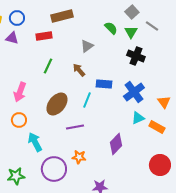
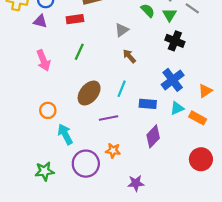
brown arrow: (79, 70) -> (129, 56), moved
blue rectangle: (104, 84) -> (148, 104), moved
pink arrow: (20, 92) -> (43, 60), moved, turned -42
orange triangle: (164, 102) -> (205, 91), turned 32

